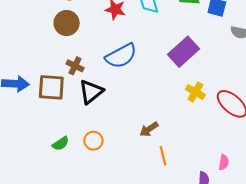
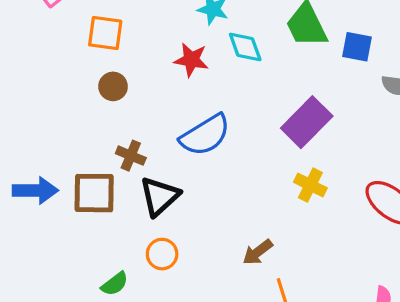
brown circle: (67, 23) -> (113, 86), size x0.7
yellow cross: (195, 92) -> (310, 185), moved
orange circle: (93, 141) -> (162, 254), moved

